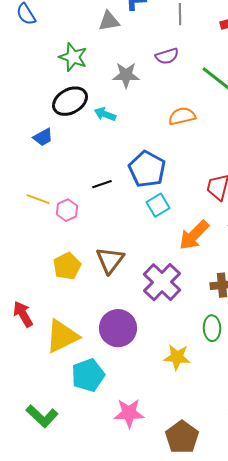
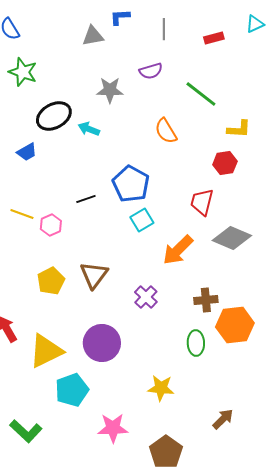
green star: (73, 57) -> (23, 72), moved
orange semicircle: (182, 116) -> (166, 131), turned -108
purple cross: (162, 282) -> (146, 297), size x0.6
yellow star: (177, 357) -> (161, 388), moved

